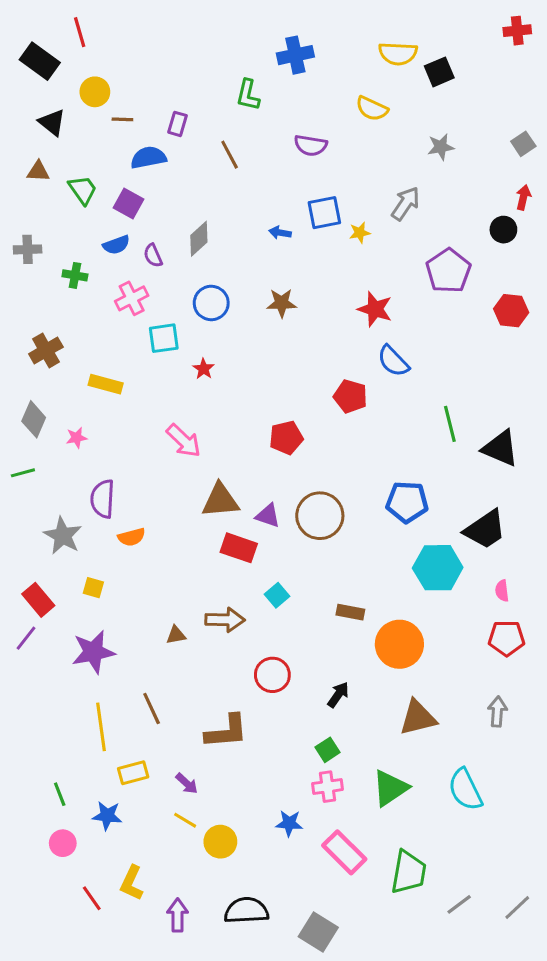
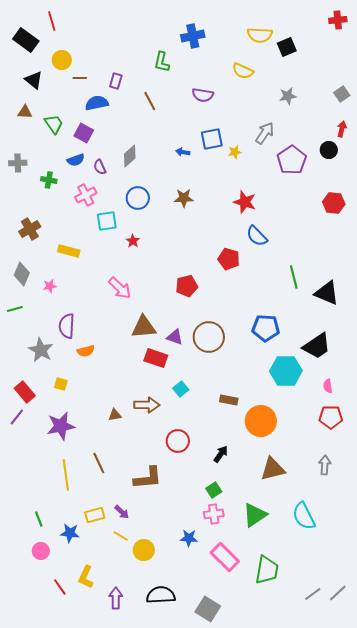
purple pentagon: (448, 271) -> (292, 160), moved
yellow rectangle: (133, 773) -> (95, 515), moved
gray line: (459, 904) -> (313, 594), moved

